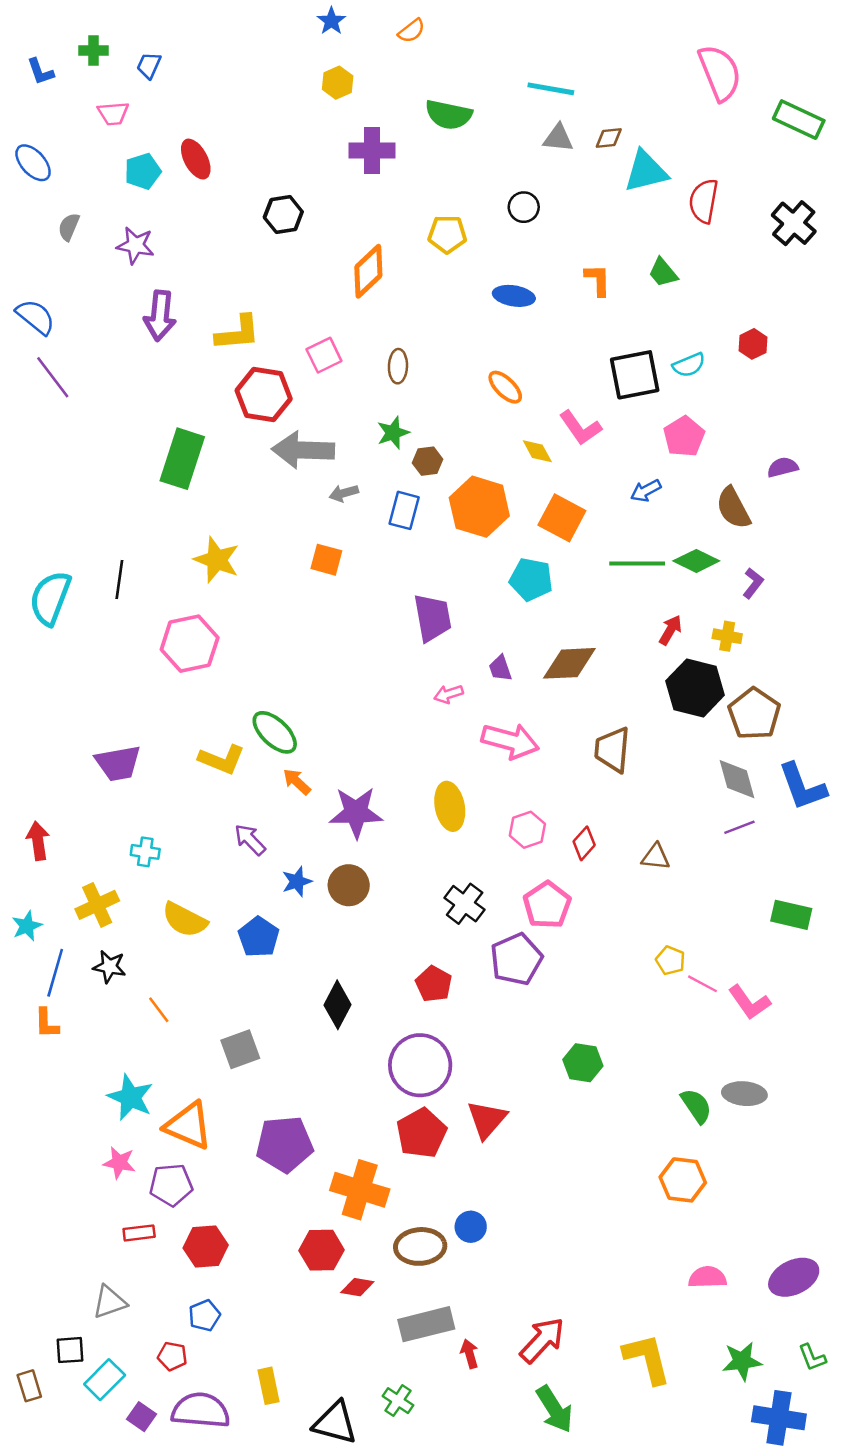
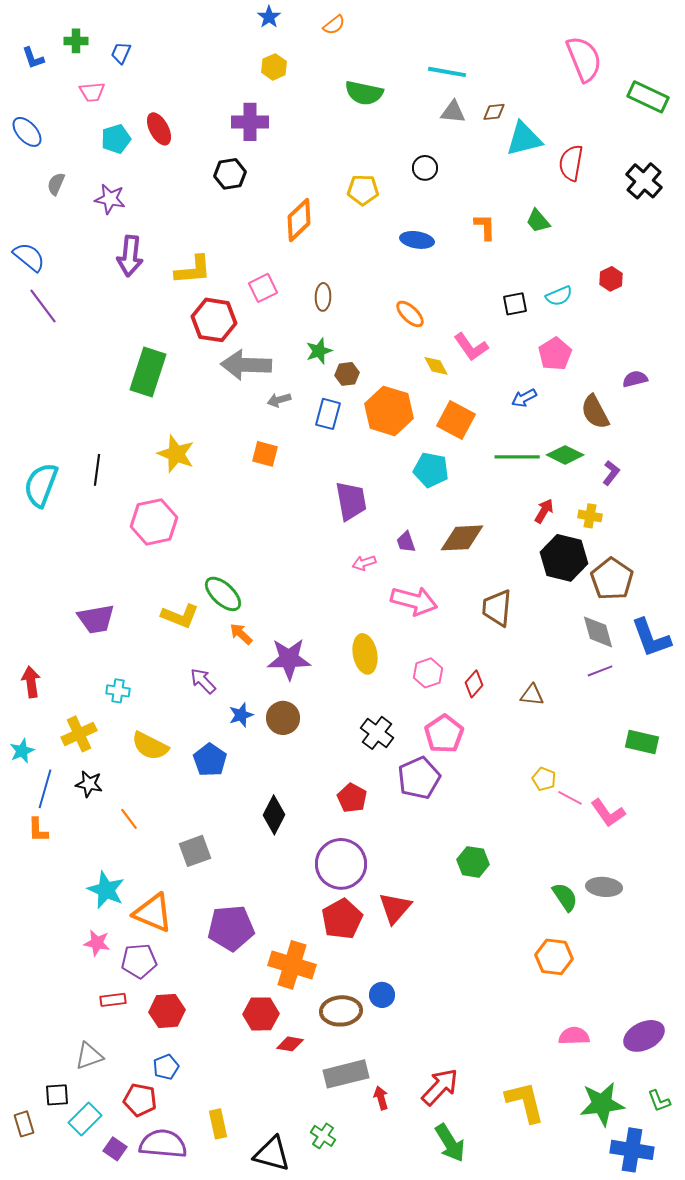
purple cross: (372, 150) -> (250, 122), moved
black square: (635, 375) -> (515, 304), size x0.6
red pentagon: (172, 1356) -> (140, 1100), size x1.4
green star: (742, 1361) -> (602, 1104), size x1.4

